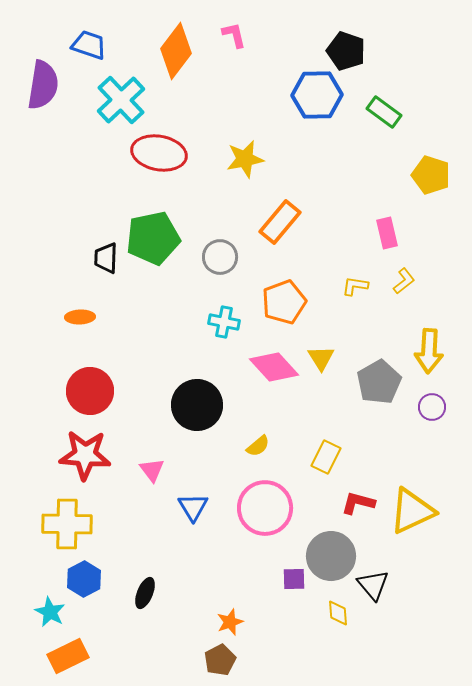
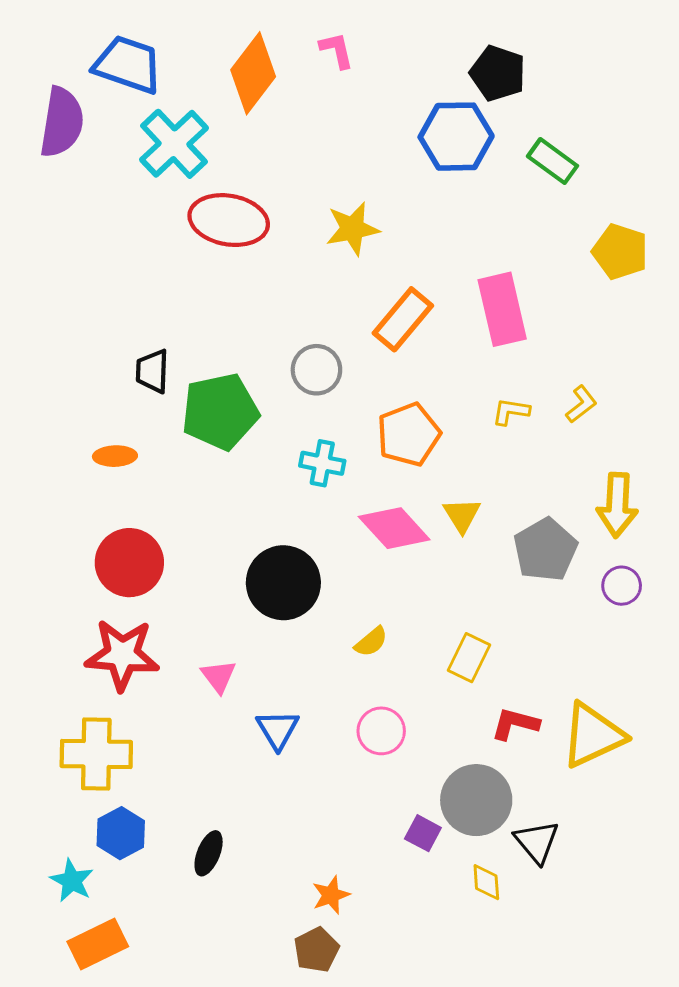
blue trapezoid: (89, 45) -> (128, 65), size x1.4
pink rectangle: (387, 233) -> (502, 309), moved, size x1.6
green pentagon: (153, 238) -> (220, 411), moved
pink circle: (265, 508) -> (381, 731), size x0.6
purple square: (294, 579) -> (423, 833), turned 30

